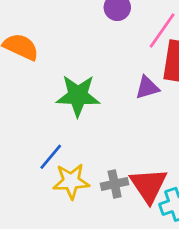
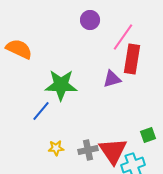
blue line: (51, 157) -> (41, 111), moved
yellow star: (71, 181) -> (56, 148), size x0.6

